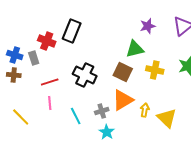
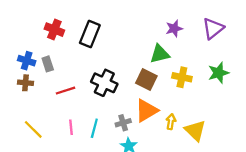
red cross: (47, 41) -> (54, 30), moved
pink line: (50, 103) -> (71, 127), moved
cyan line: (76, 116) -> (94, 128), turned 42

